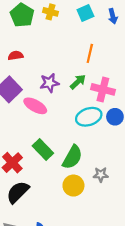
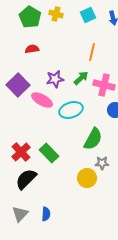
red semicircle: (16, 56) -> (32, 49), moved
cyan ellipse: (89, 117) -> (71, 110), moved
green rectangle: (43, 150) -> (49, 153), moved
green semicircle: (72, 157) -> (93, 139), moved
yellow circle: (73, 186) -> (87, 178), moved

